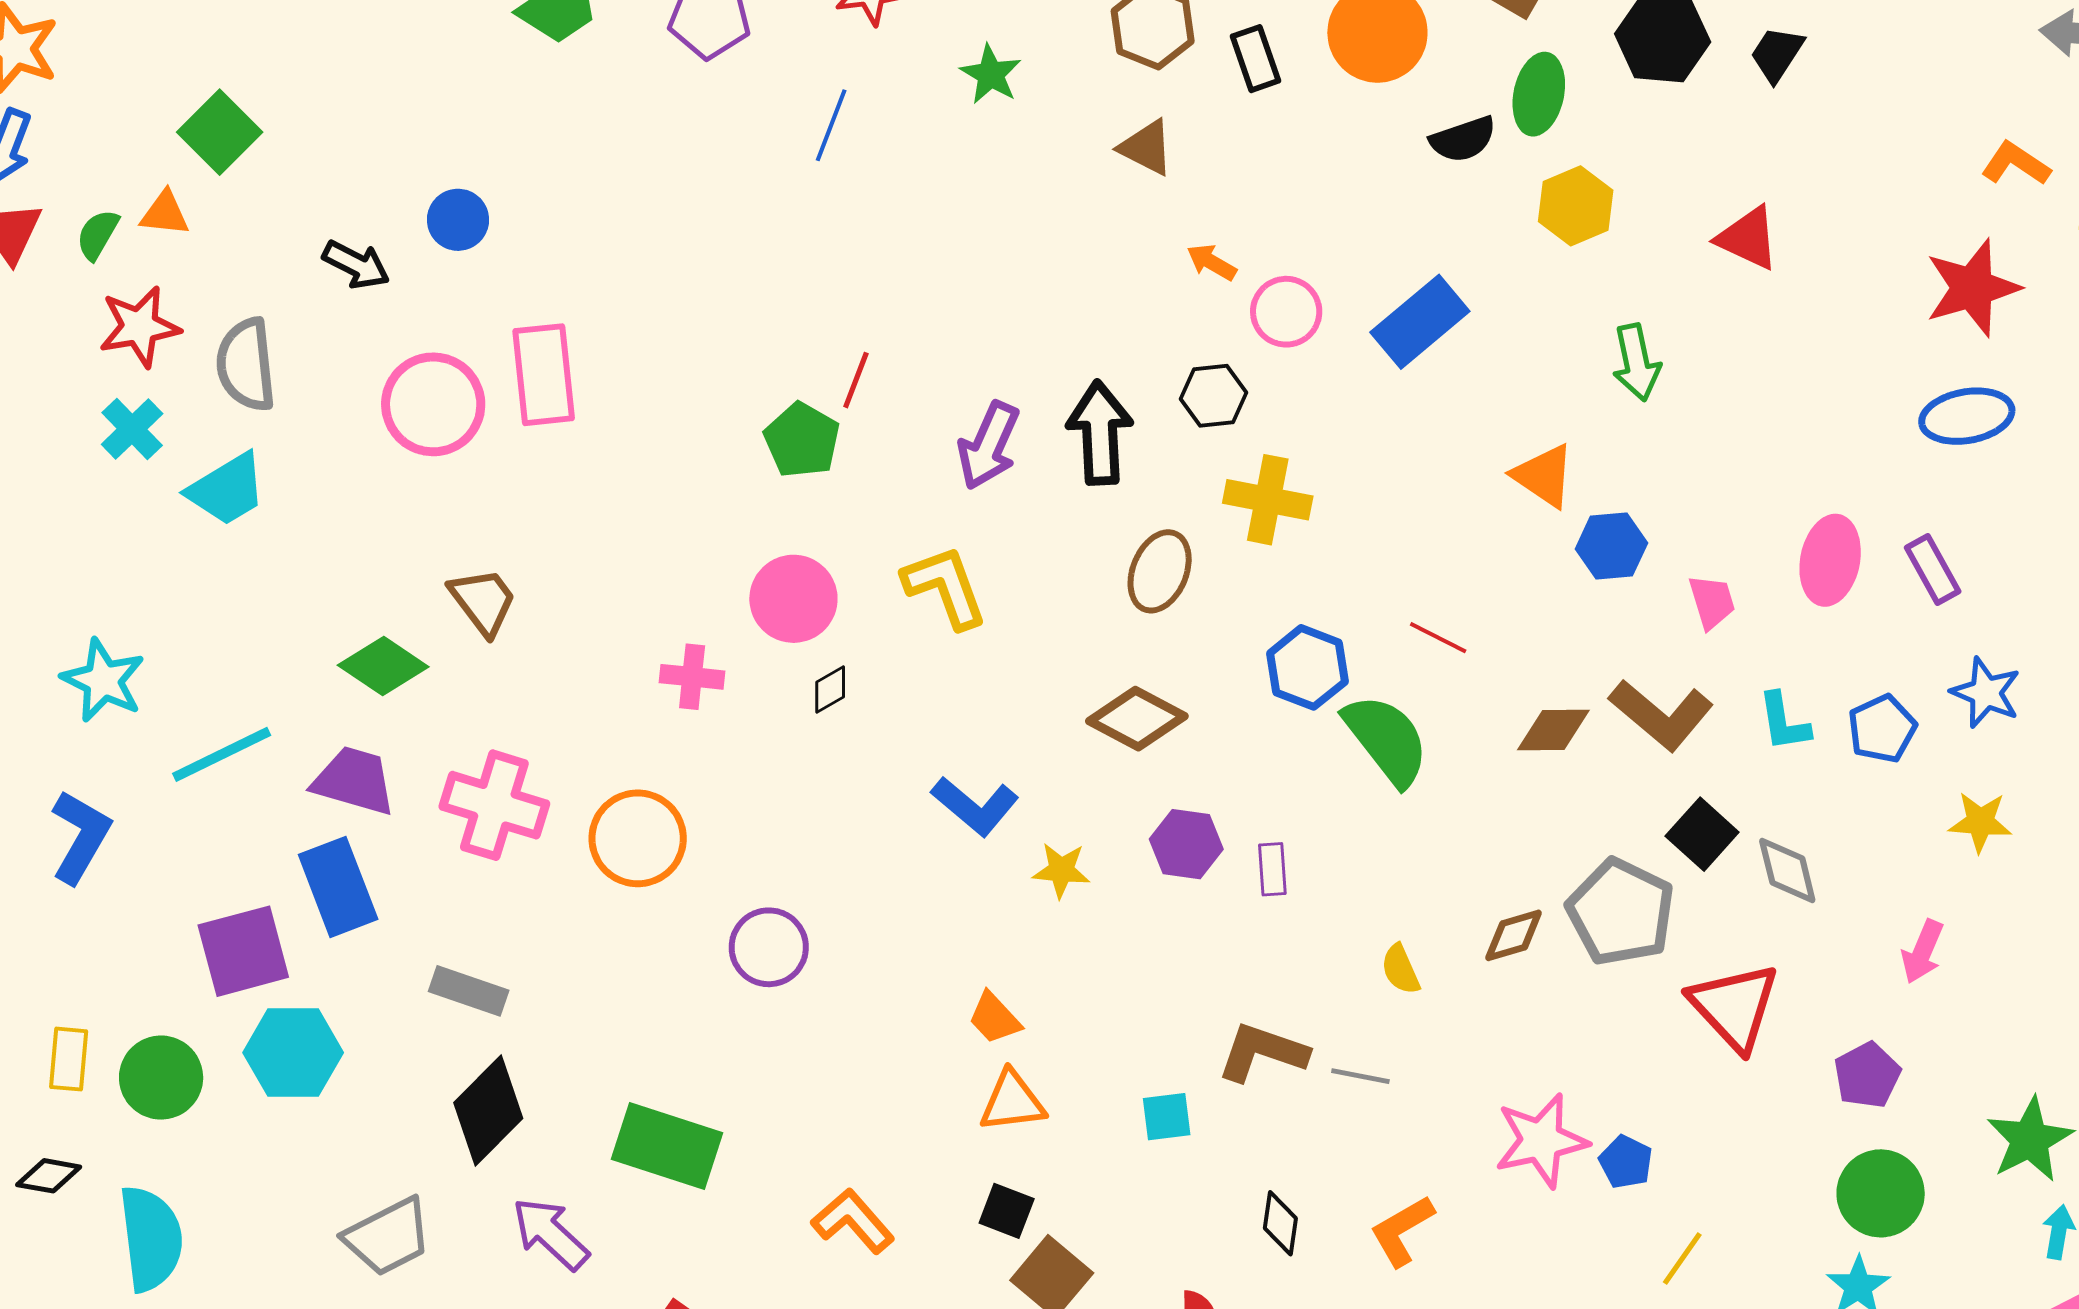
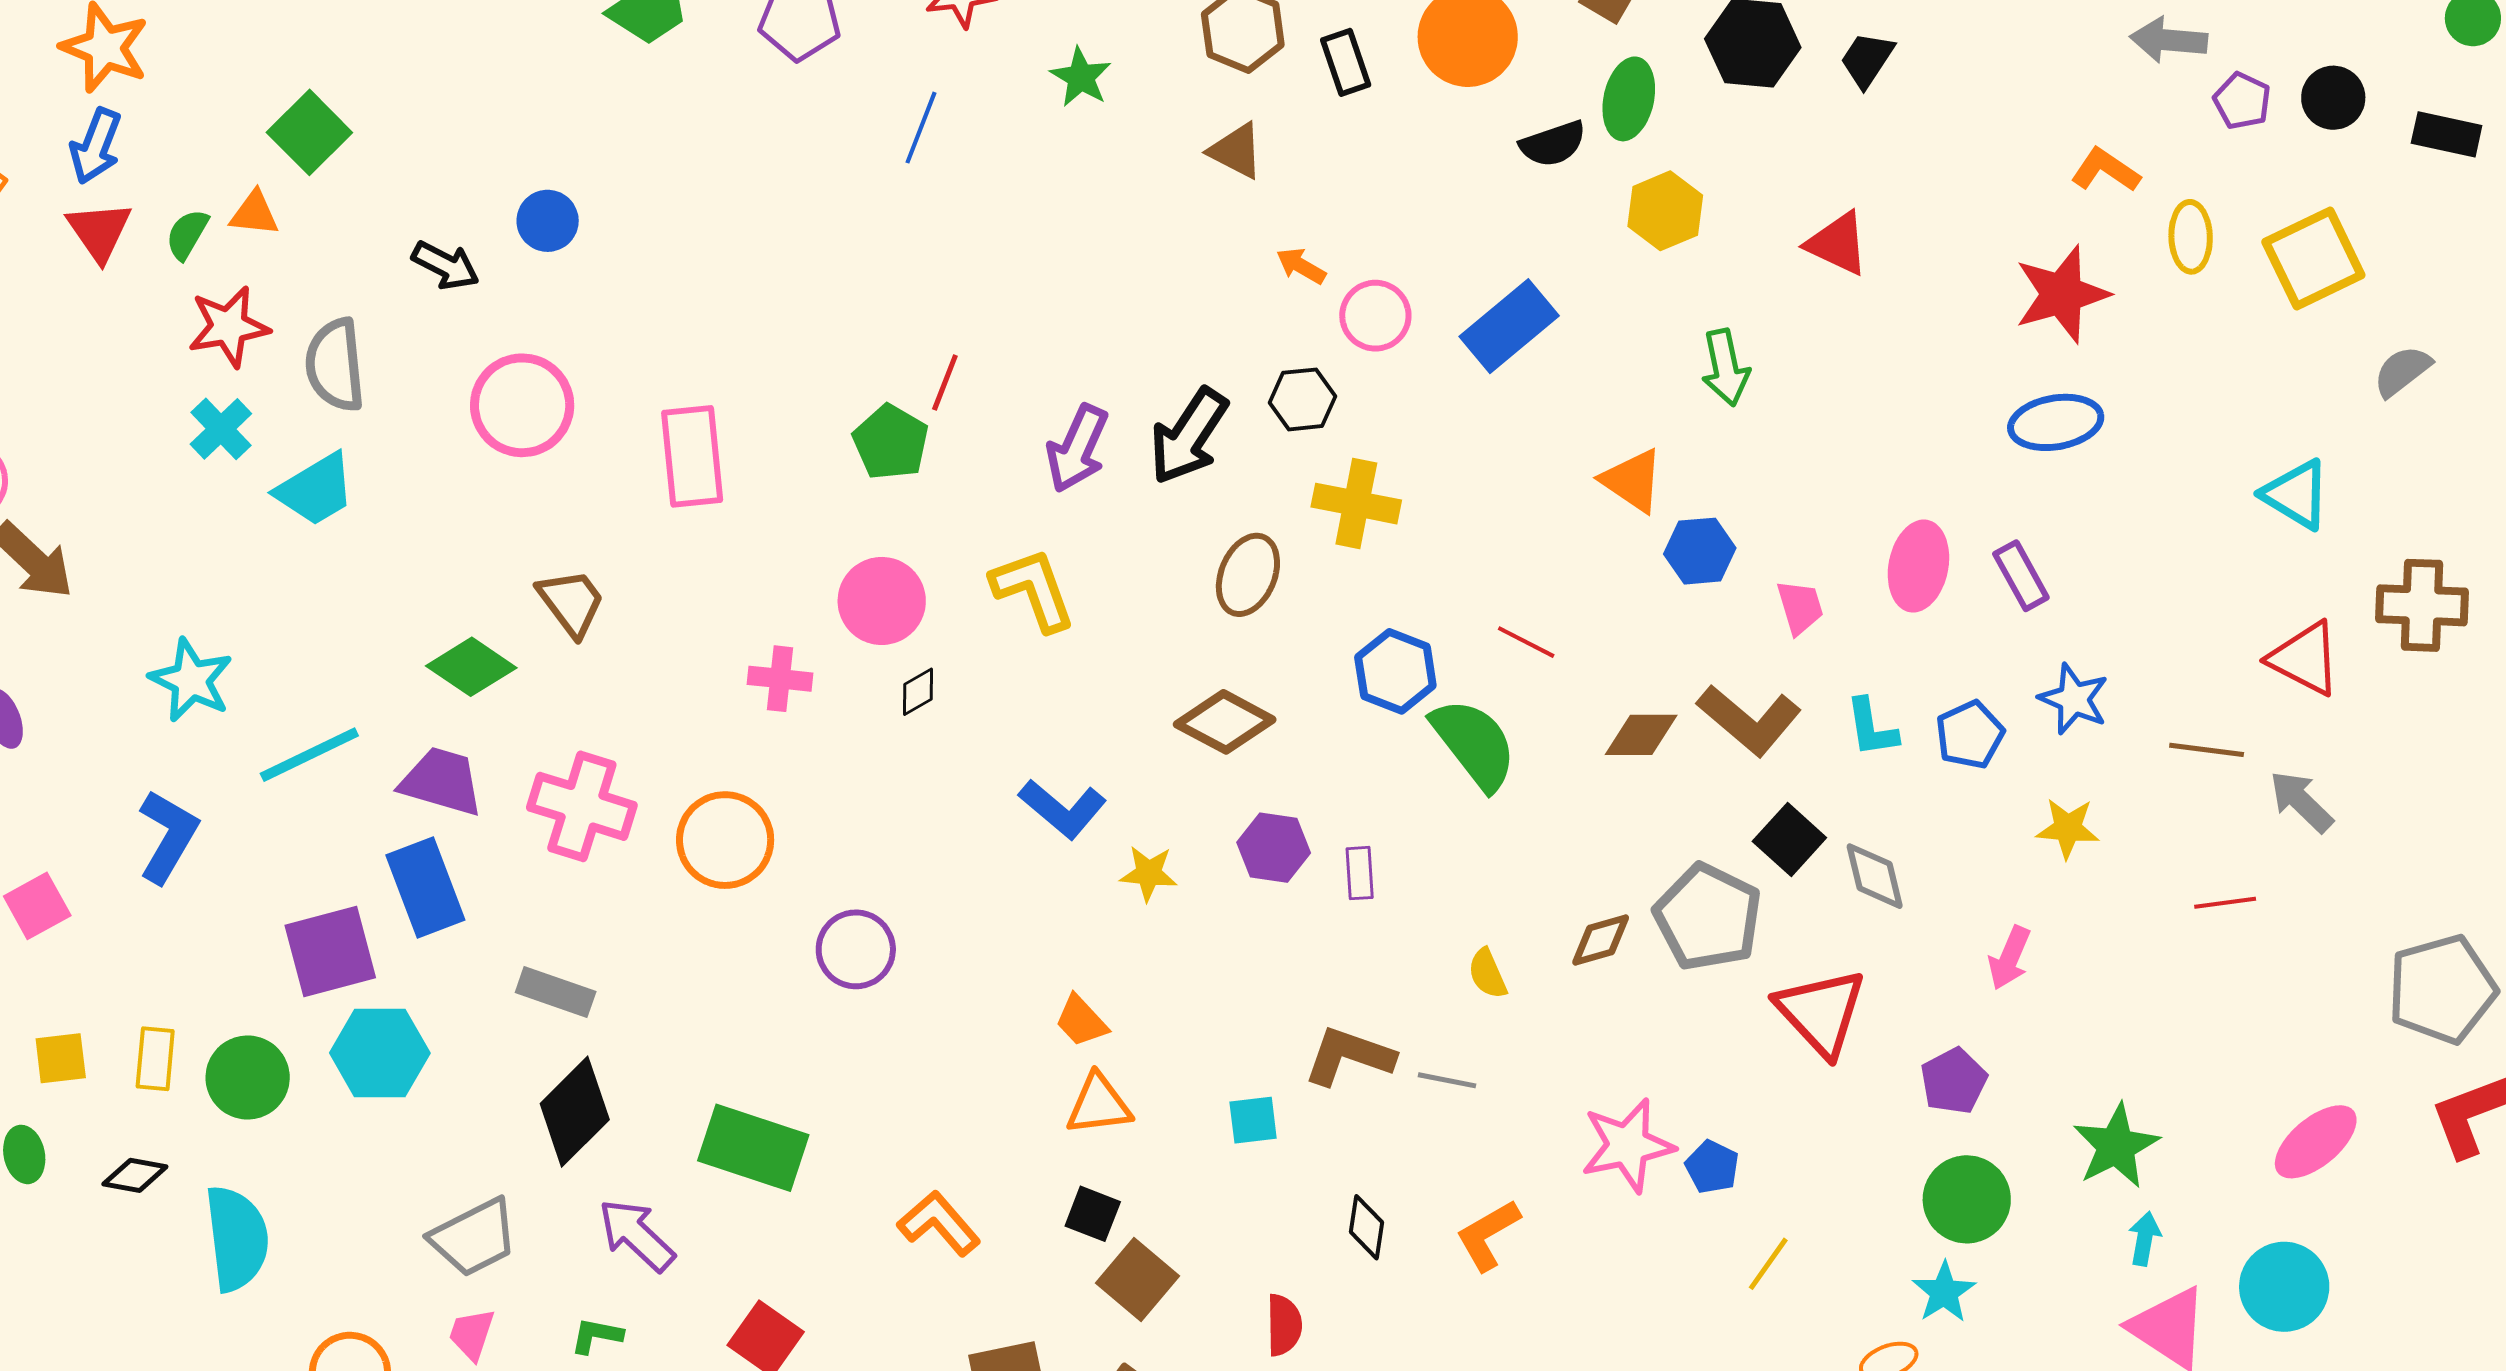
pink rectangle: (544, 375) -> (692, 456), moved
black arrow: (1100, 433) -> (1189, 436), turned -144

